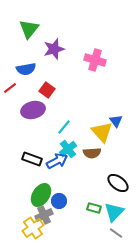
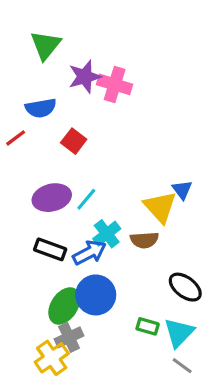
pink cross: (95, 60) -> (115, 84), moved
purple ellipse: (33, 110) -> (52, 198), moved
cyan line: (64, 127) -> (86, 199), moved
blue circle: (59, 201) -> (96, 295), moved, size x1.6

